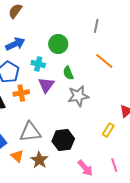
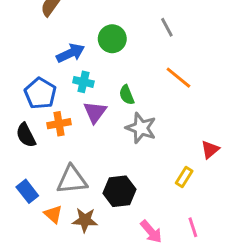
gray line: (96, 26) -> (167, 27), turned -40
blue arrow: (15, 44) -> (71, 53), moved
green circle: (58, 44) -> (112, 39), moved
gray star: (78, 96) -> (141, 128), turned 30
brown star: (39, 160) -> (85, 220), turned -30

